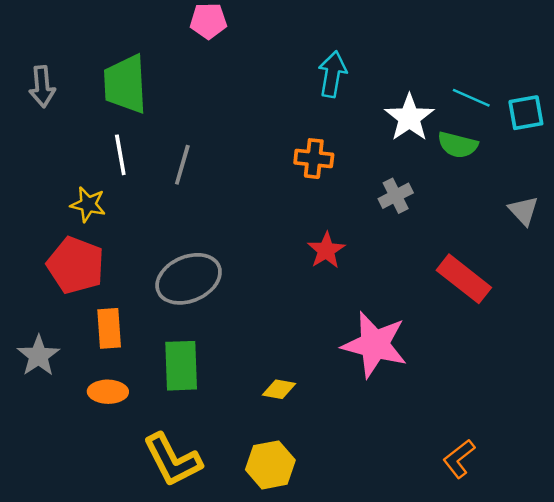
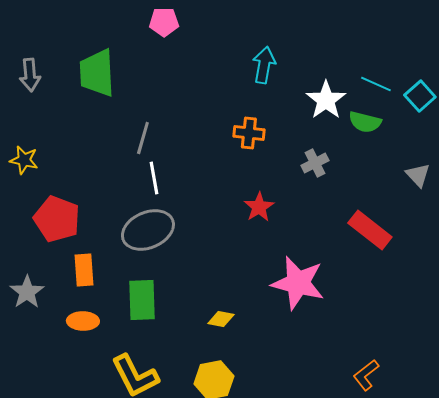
cyan square: (526, 113) -> (420, 96), turned -32
white line: (120, 155) -> (154, 178), moved
yellow star: (88, 204) -> (24, 160), moved

